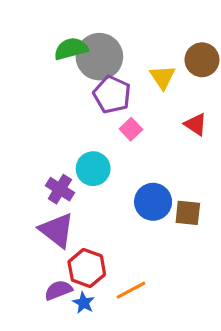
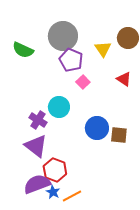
green semicircle: (71, 49) -> (23, 50), moved, turned -140
purple semicircle: (58, 290) -> (37, 184), size x1.5
orange line: (131, 290) -> (72, 196), moved

